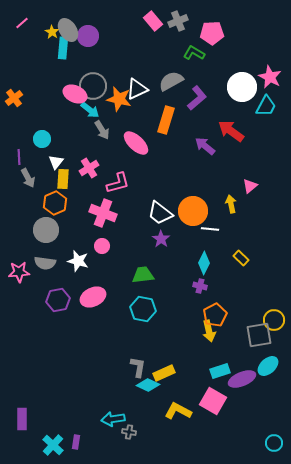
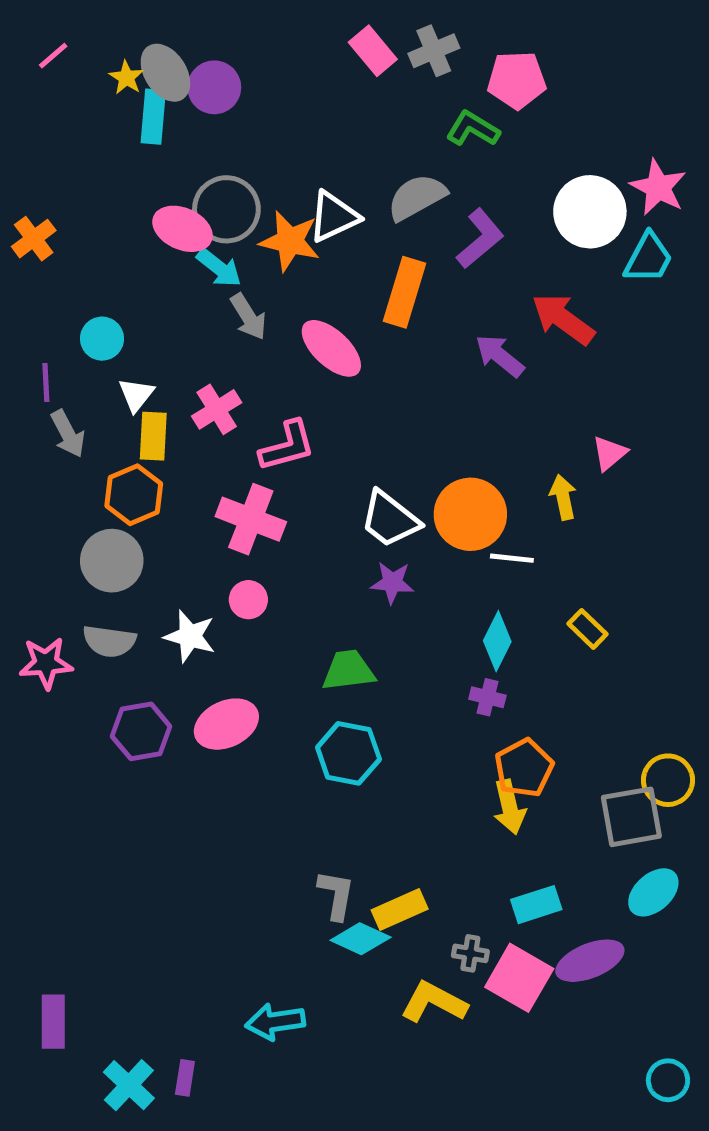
purple star: (161, 239) -> (392, 583), turned -30
purple ellipse: (242, 379) -> (590, 961), moved
gray cross: (129, 432) -> (470, 953), moved

